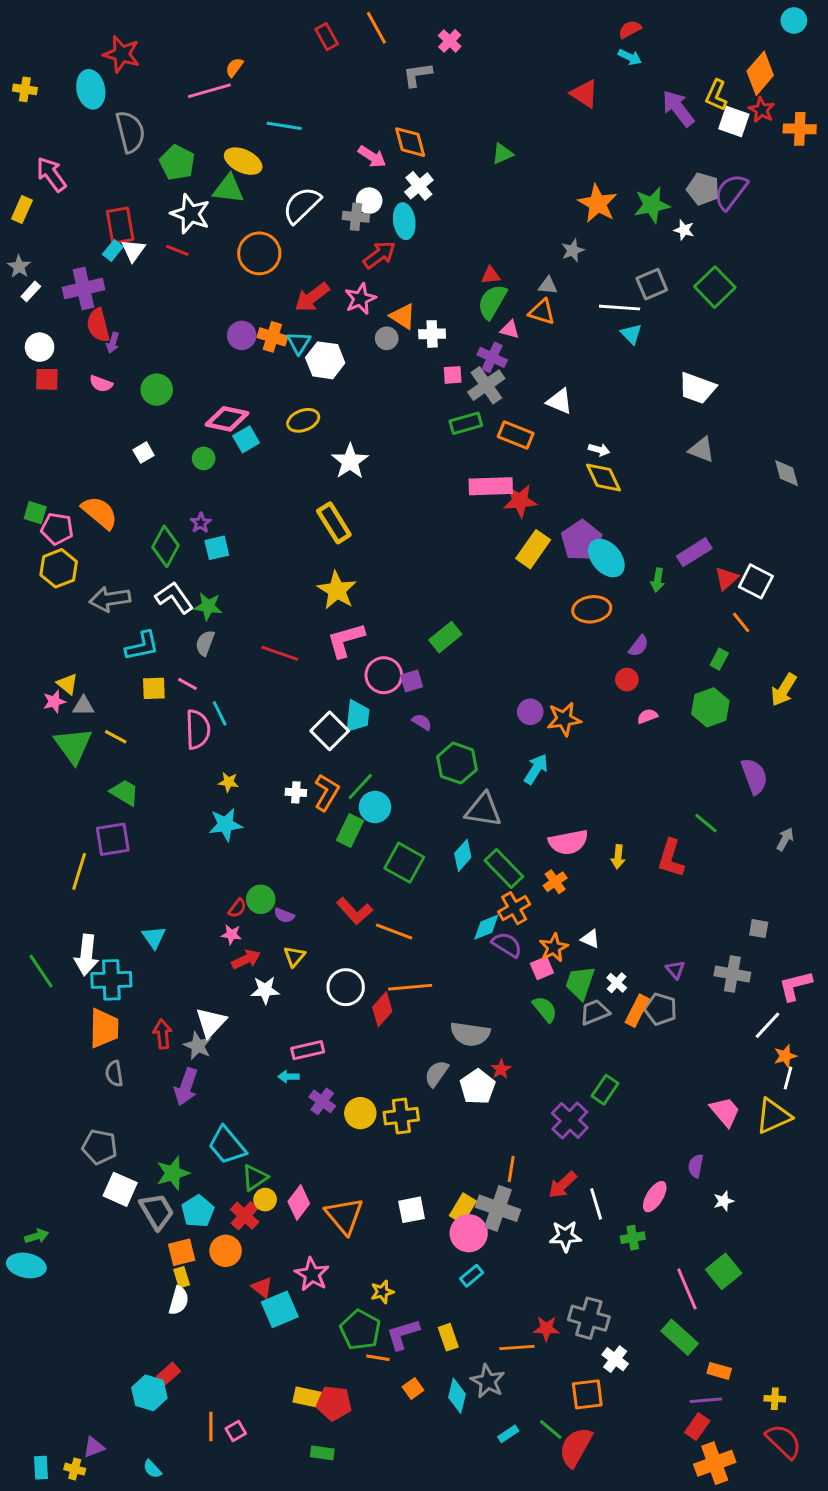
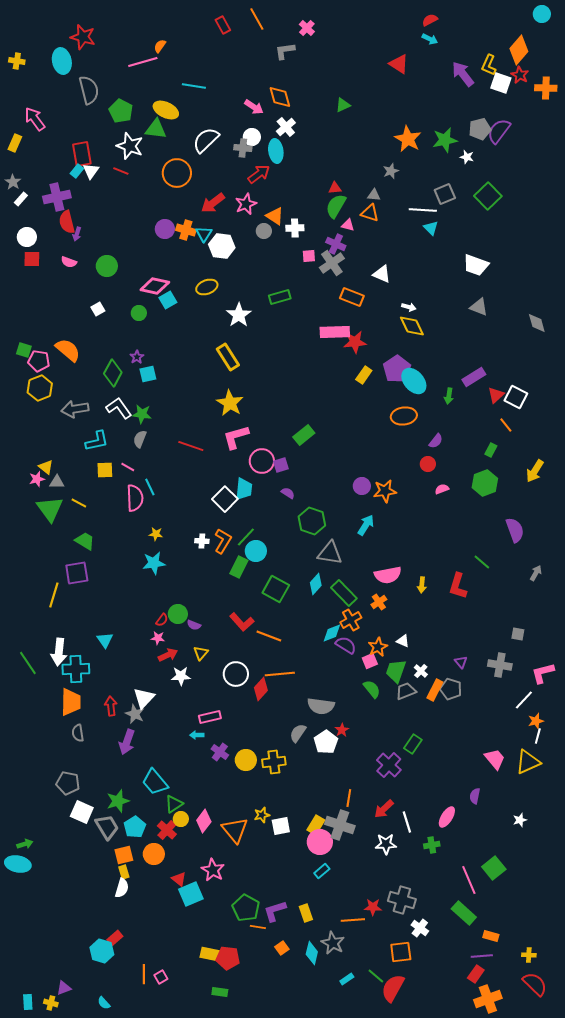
gray pentagon: (703, 189) -> (480, 129), turned -30
green rectangle: (466, 423) -> (280, 297), moved
yellow rectangle: (533, 549) -> (364, 375), size x0.7
white star: (724, 1201) -> (520, 820), moved
yellow star: (382, 1292) -> (262, 815), moved

